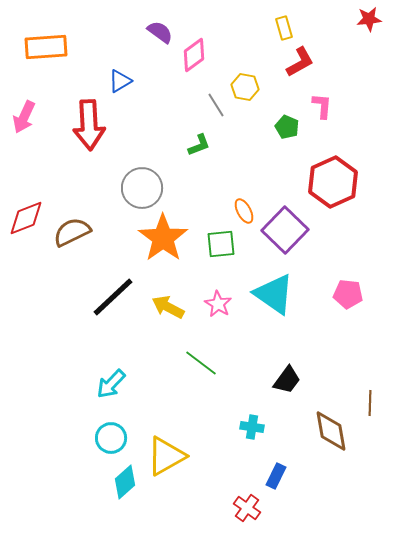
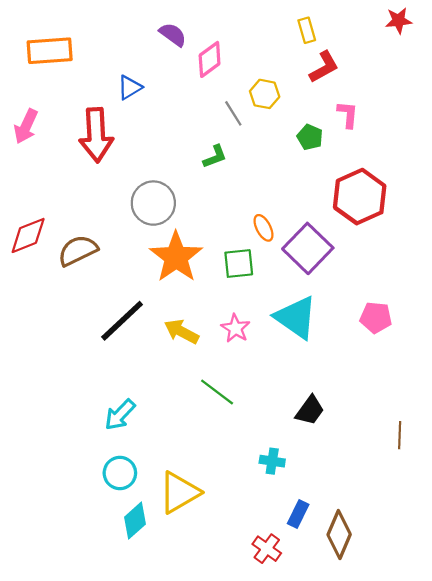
brown diamond: (331, 431) -> (339, 535), moved, turned 33

